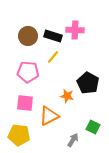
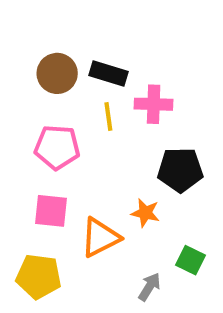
pink cross: (75, 30) -> (154, 104), moved
yellow line: (53, 57) -> (108, 116), turned -48
black pentagon: (88, 83) -> (180, 170), turned -30
orange star: (67, 96) -> (145, 213), moved

